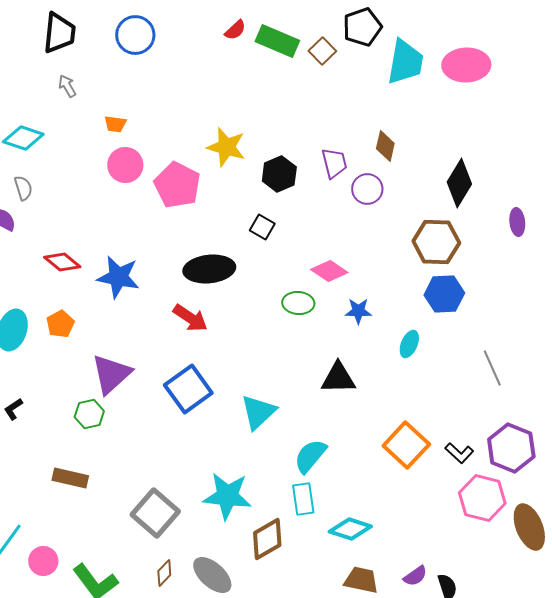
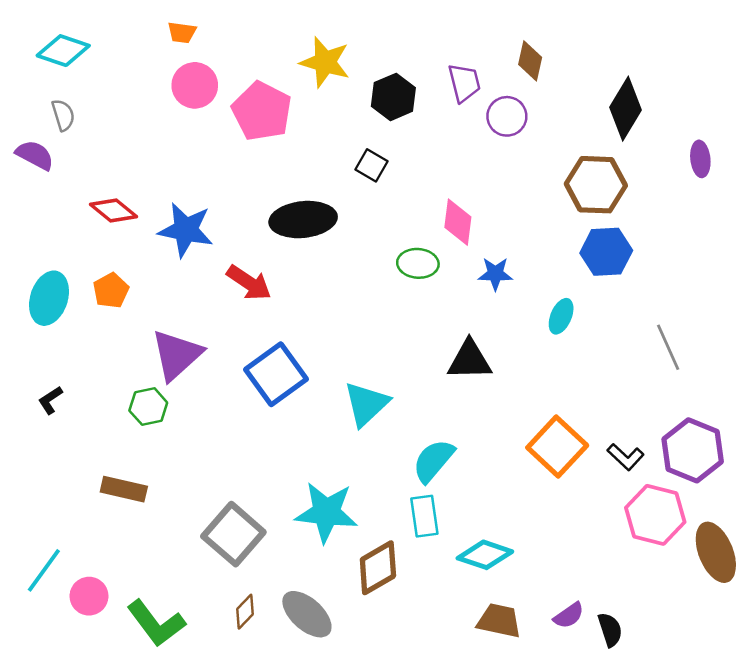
pink diamond: (329, 271) -> (458, 222), turned 63
red arrow: (190, 318) -> (249, 283), moved

